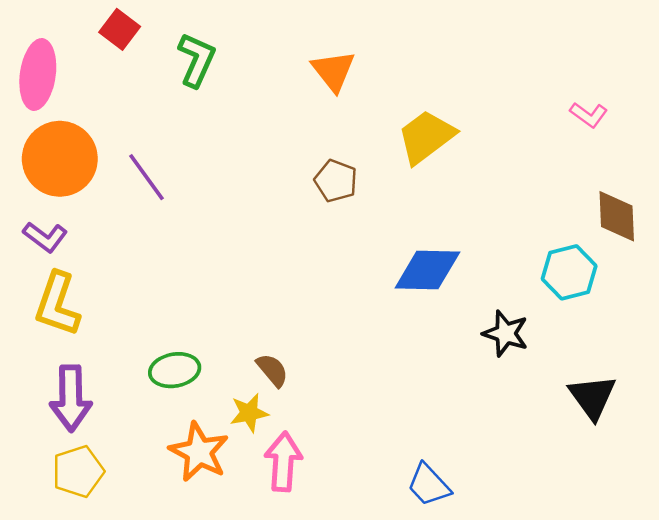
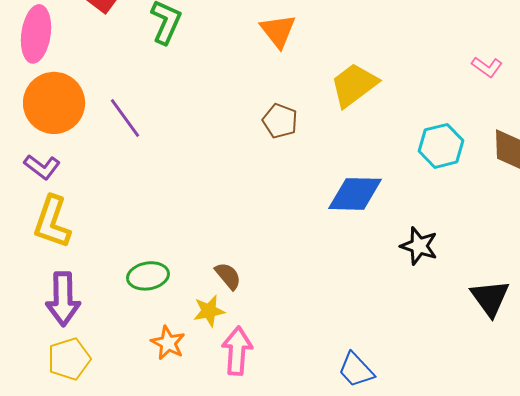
cyan hexagon: (569, 272) -> (441, 146), moved
orange star: (199, 452) -> (168, 343), size x0.7

